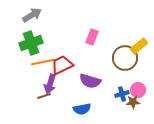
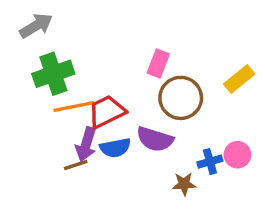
gray arrow: (32, 15) -> (36, 26), moved
brown circle: (125, 58) -> (181, 98), moved
brown star: (133, 102) -> (184, 184), moved
blue semicircle: (82, 109) -> (115, 148), moved

